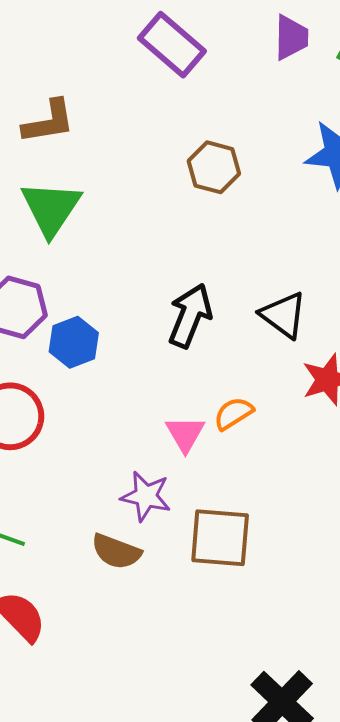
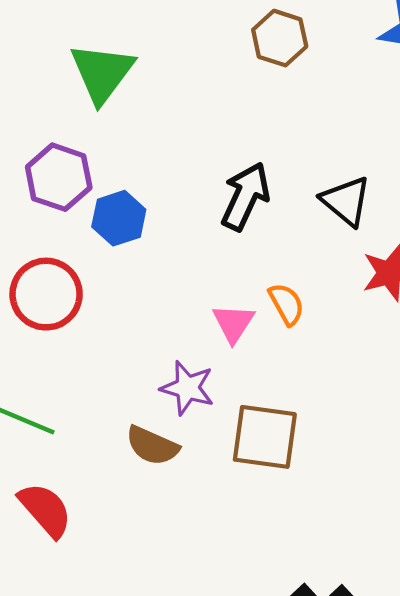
orange semicircle: (234, 413) -> (286, 304), turned 90

